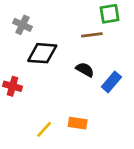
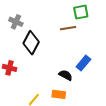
black diamond: (42, 53) -> (31, 43), turned -65
black semicircle: (85, 70) -> (66, 75), moved

